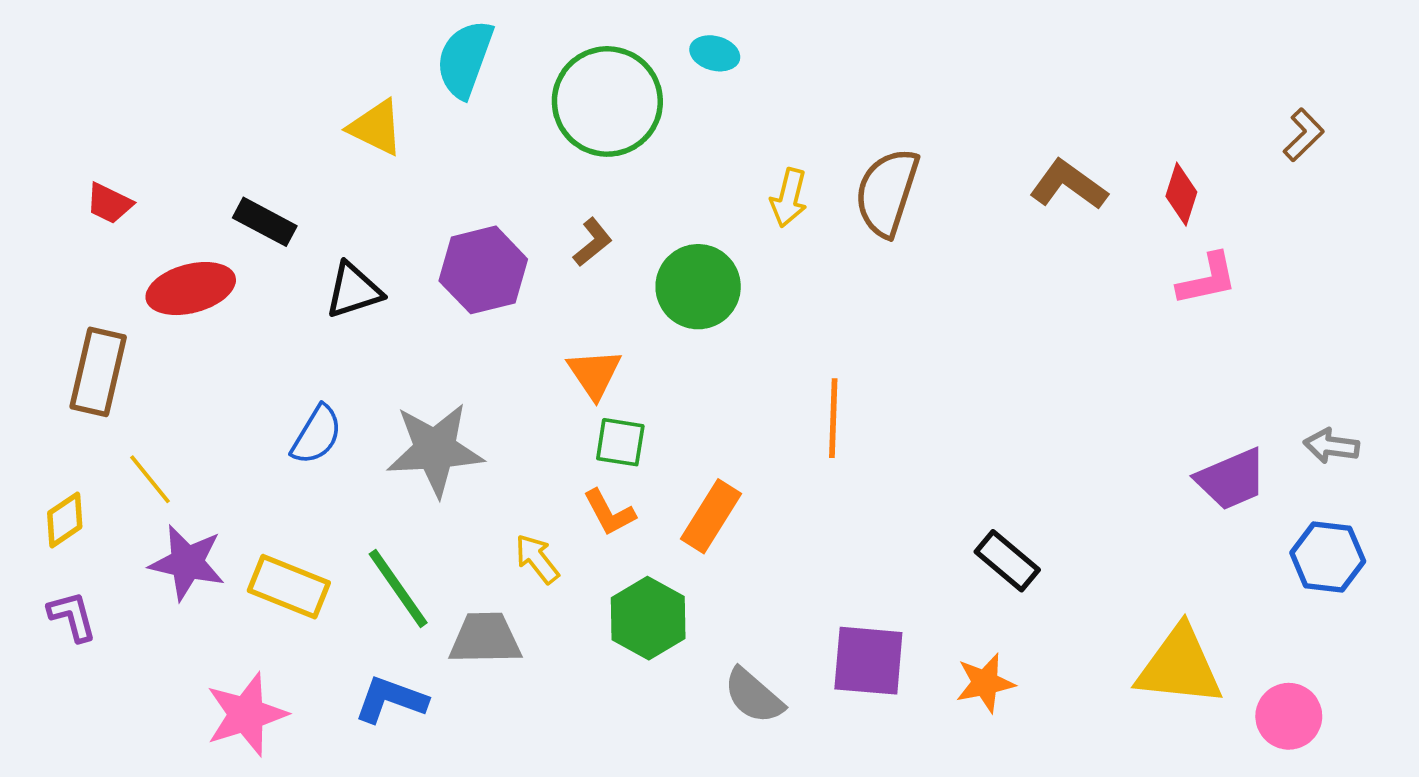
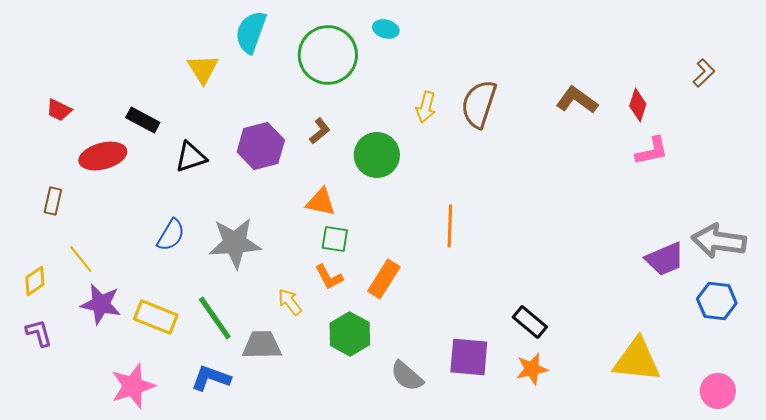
yellow triangle: (376, 127) -> (203, 69), turned 32
brown rectangle: (98, 372) -> (53, 201), size x0.6
orange triangle: (594, 374) -> (321, 202), turned -44
gray arrow: (1331, 446) -> (719, 241), size x1.8
black rectangle: (1007, 561) -> (530, 322), moved
pink circle: (1289, 716) -> (718, 391), moved

